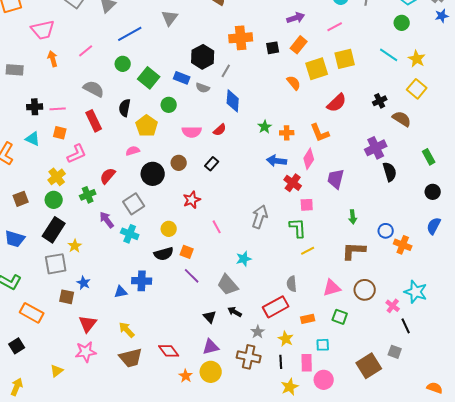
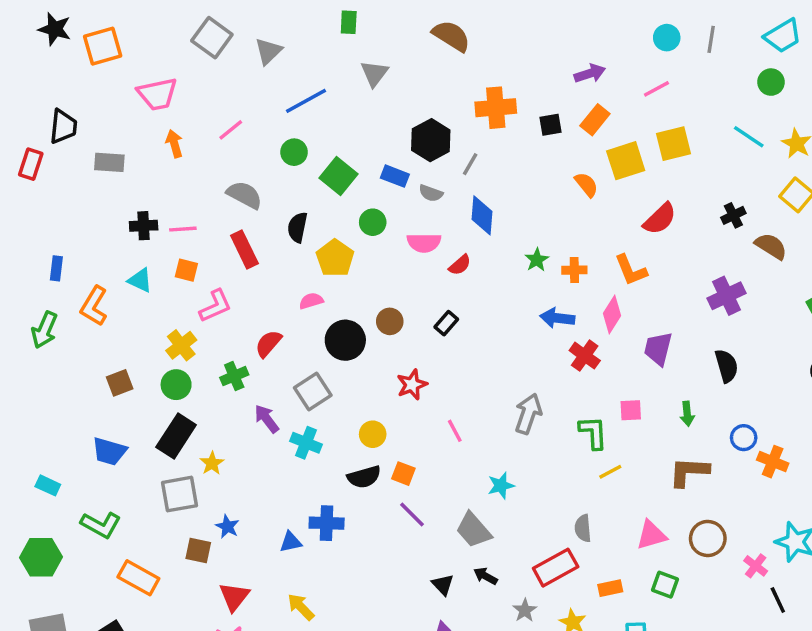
pink semicircle: (192, 132) -> (424, 243), moved
black semicircle: (390, 172) -> (727, 366), moved
pink square: (307, 205) -> (631, 410), moved

